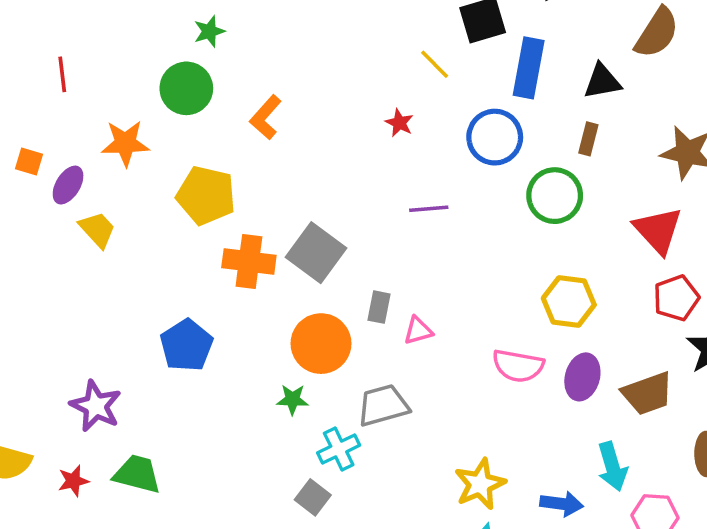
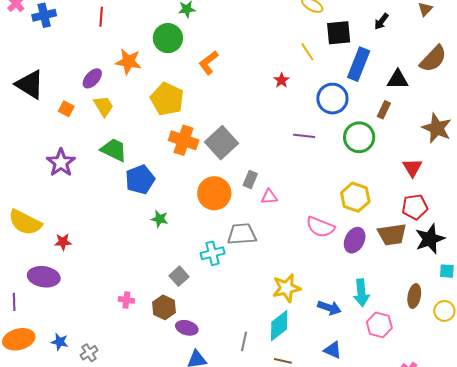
orange square: (29, 161) -> (66, 109), moved
purple line: (429, 209) -> (304, 136), moved
red triangle: (658, 230) -> (412, 168), size x0.7
brown trapezoid: (648, 393) -> (392, 235), moved
green star: (293, 399) -> (160, 219), moved
purple star: (96, 406) -> (61, 163), moved
green trapezoid: (137, 474) -> (114, 150), moved
gray square: (313, 497) -> (179, 276), moved

